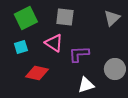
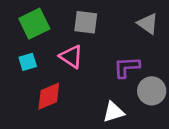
gray triangle: (112, 18) -> (148, 24), turned -42
purple L-shape: (79, 54) -> (127, 67), moved
red diamond: (37, 73) -> (49, 96), turned -35

